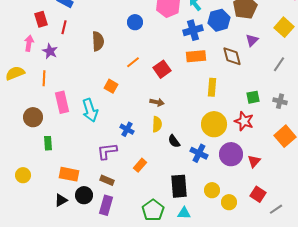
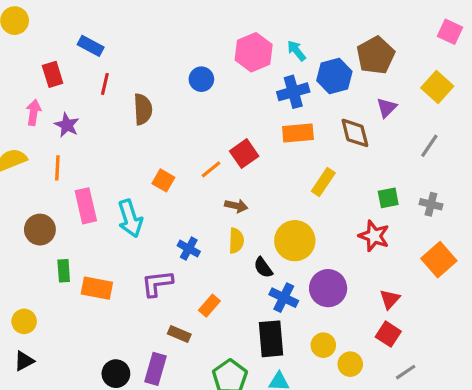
red line: (64, 27) -> (105, 84), moved
orange line: (133, 62) -> (211, 169), moved
yellow rectangle: (212, 87) -> (323, 182), turned 30
yellow circle: (214, 124) -> (295, 241), moved
blue cross: (199, 153) -> (284, 298), moved
purple circle: (231, 154) -> (328, 288), moved
orange rectangle: (69, 174) -> (97, 288), moved
brown rectangle: (107, 180) -> (179, 334), moved
red square: (258, 194) -> (388, 334), moved
black circle: (84, 195) -> (116, 374), moved
black triangle: (61, 200) -> (24, 361), moved
gray line: (276, 209) -> (406, 372), moved

